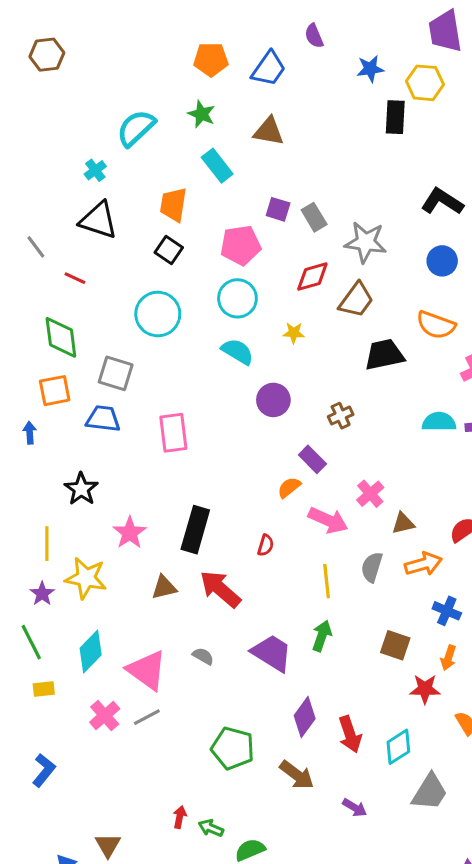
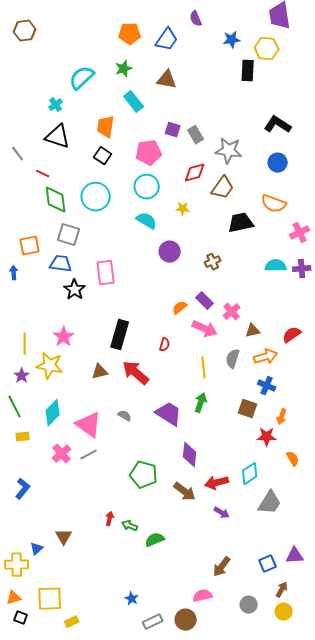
green star: (202, 114) -> (124, 69), turned 30
green diamond: (61, 337) -> (56, 200), moved
purple rectangle: (312, 459) -> (205, 301), moved
black star: (81, 489) -> (75, 290), moved
pink star: (130, 533) -> (64, 337), moved
blue cross: (447, 611) -> (267, 386), moved
purple diamond: (305, 717) -> (190, 455), turned -30
red arrow: (350, 734) -> (217, 483), moved, turned 95

